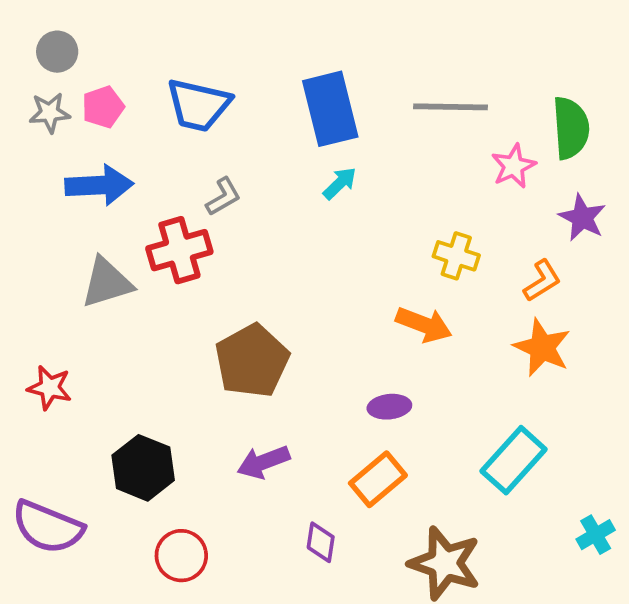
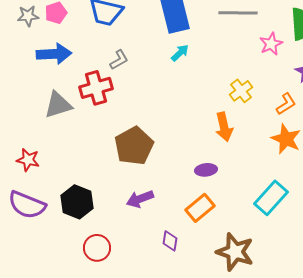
yellow cross: (456, 256) -> (241, 91), turned 35
orange arrow: (424, 325) -> (224, 127), turned 56
purple semicircle: (48, 527) -> (27, 205), moved

